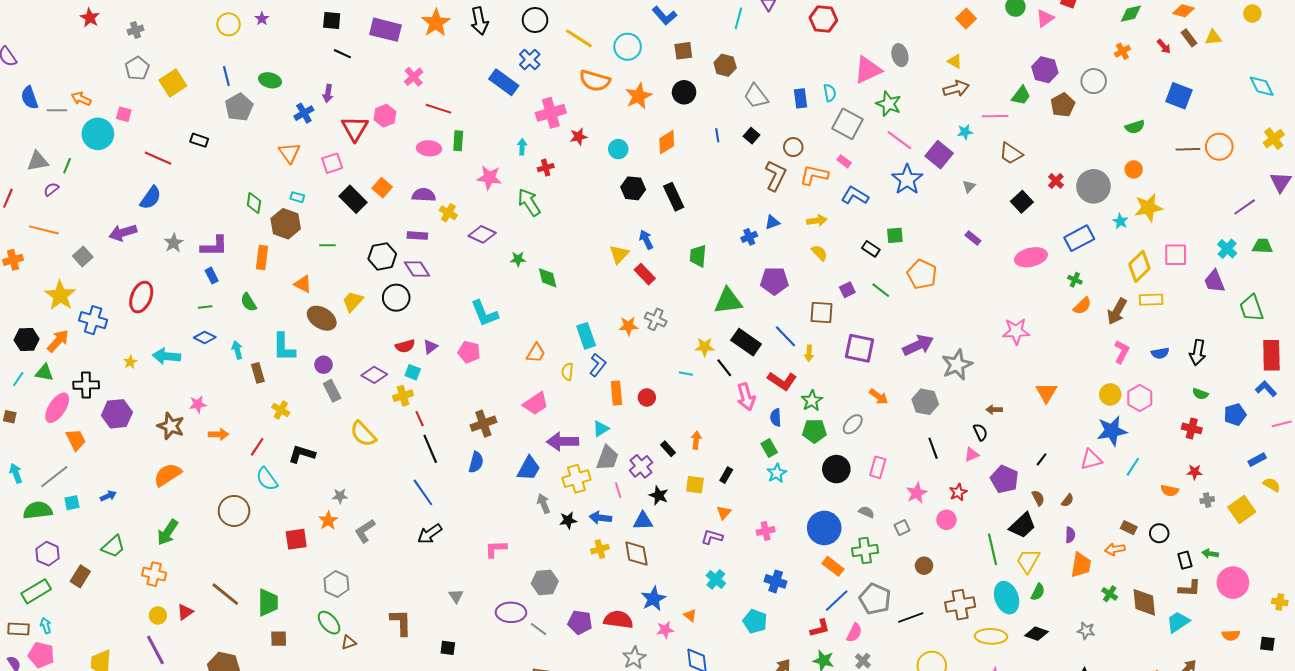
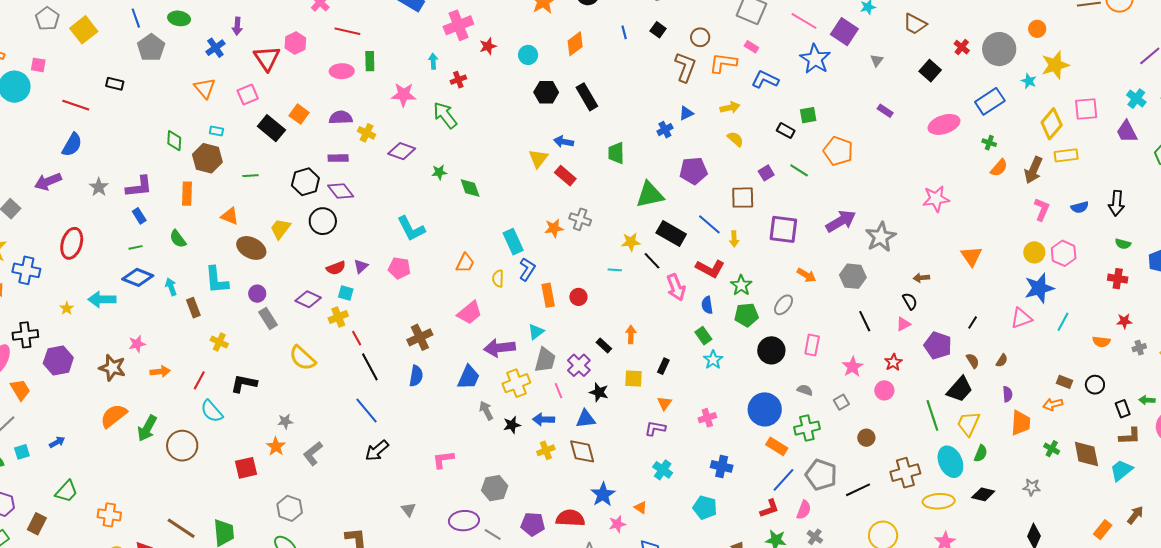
blue arrow: (646, 240) -> (564, 142), turned -48
blue diamond: (205, 337) -> (138, 277), size x1.4
green arrow: (168, 532) -> (147, 428), moved

